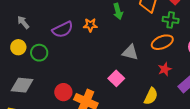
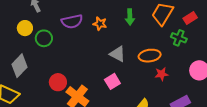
orange ellipse: (162, 42) -> (150, 56), moved
gray triangle: (130, 52) -> (118, 54), moved
red star: (165, 69) -> (162, 74), moved
gray diamond: (22, 85) -> (20, 66), turned -65

